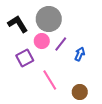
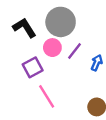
pink line: (50, 80) -> (47, 96), moved

